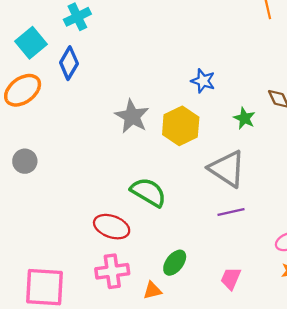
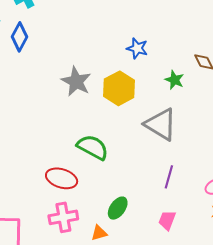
purple line: (231, 212) -> (169, 177), moved, turned -60

